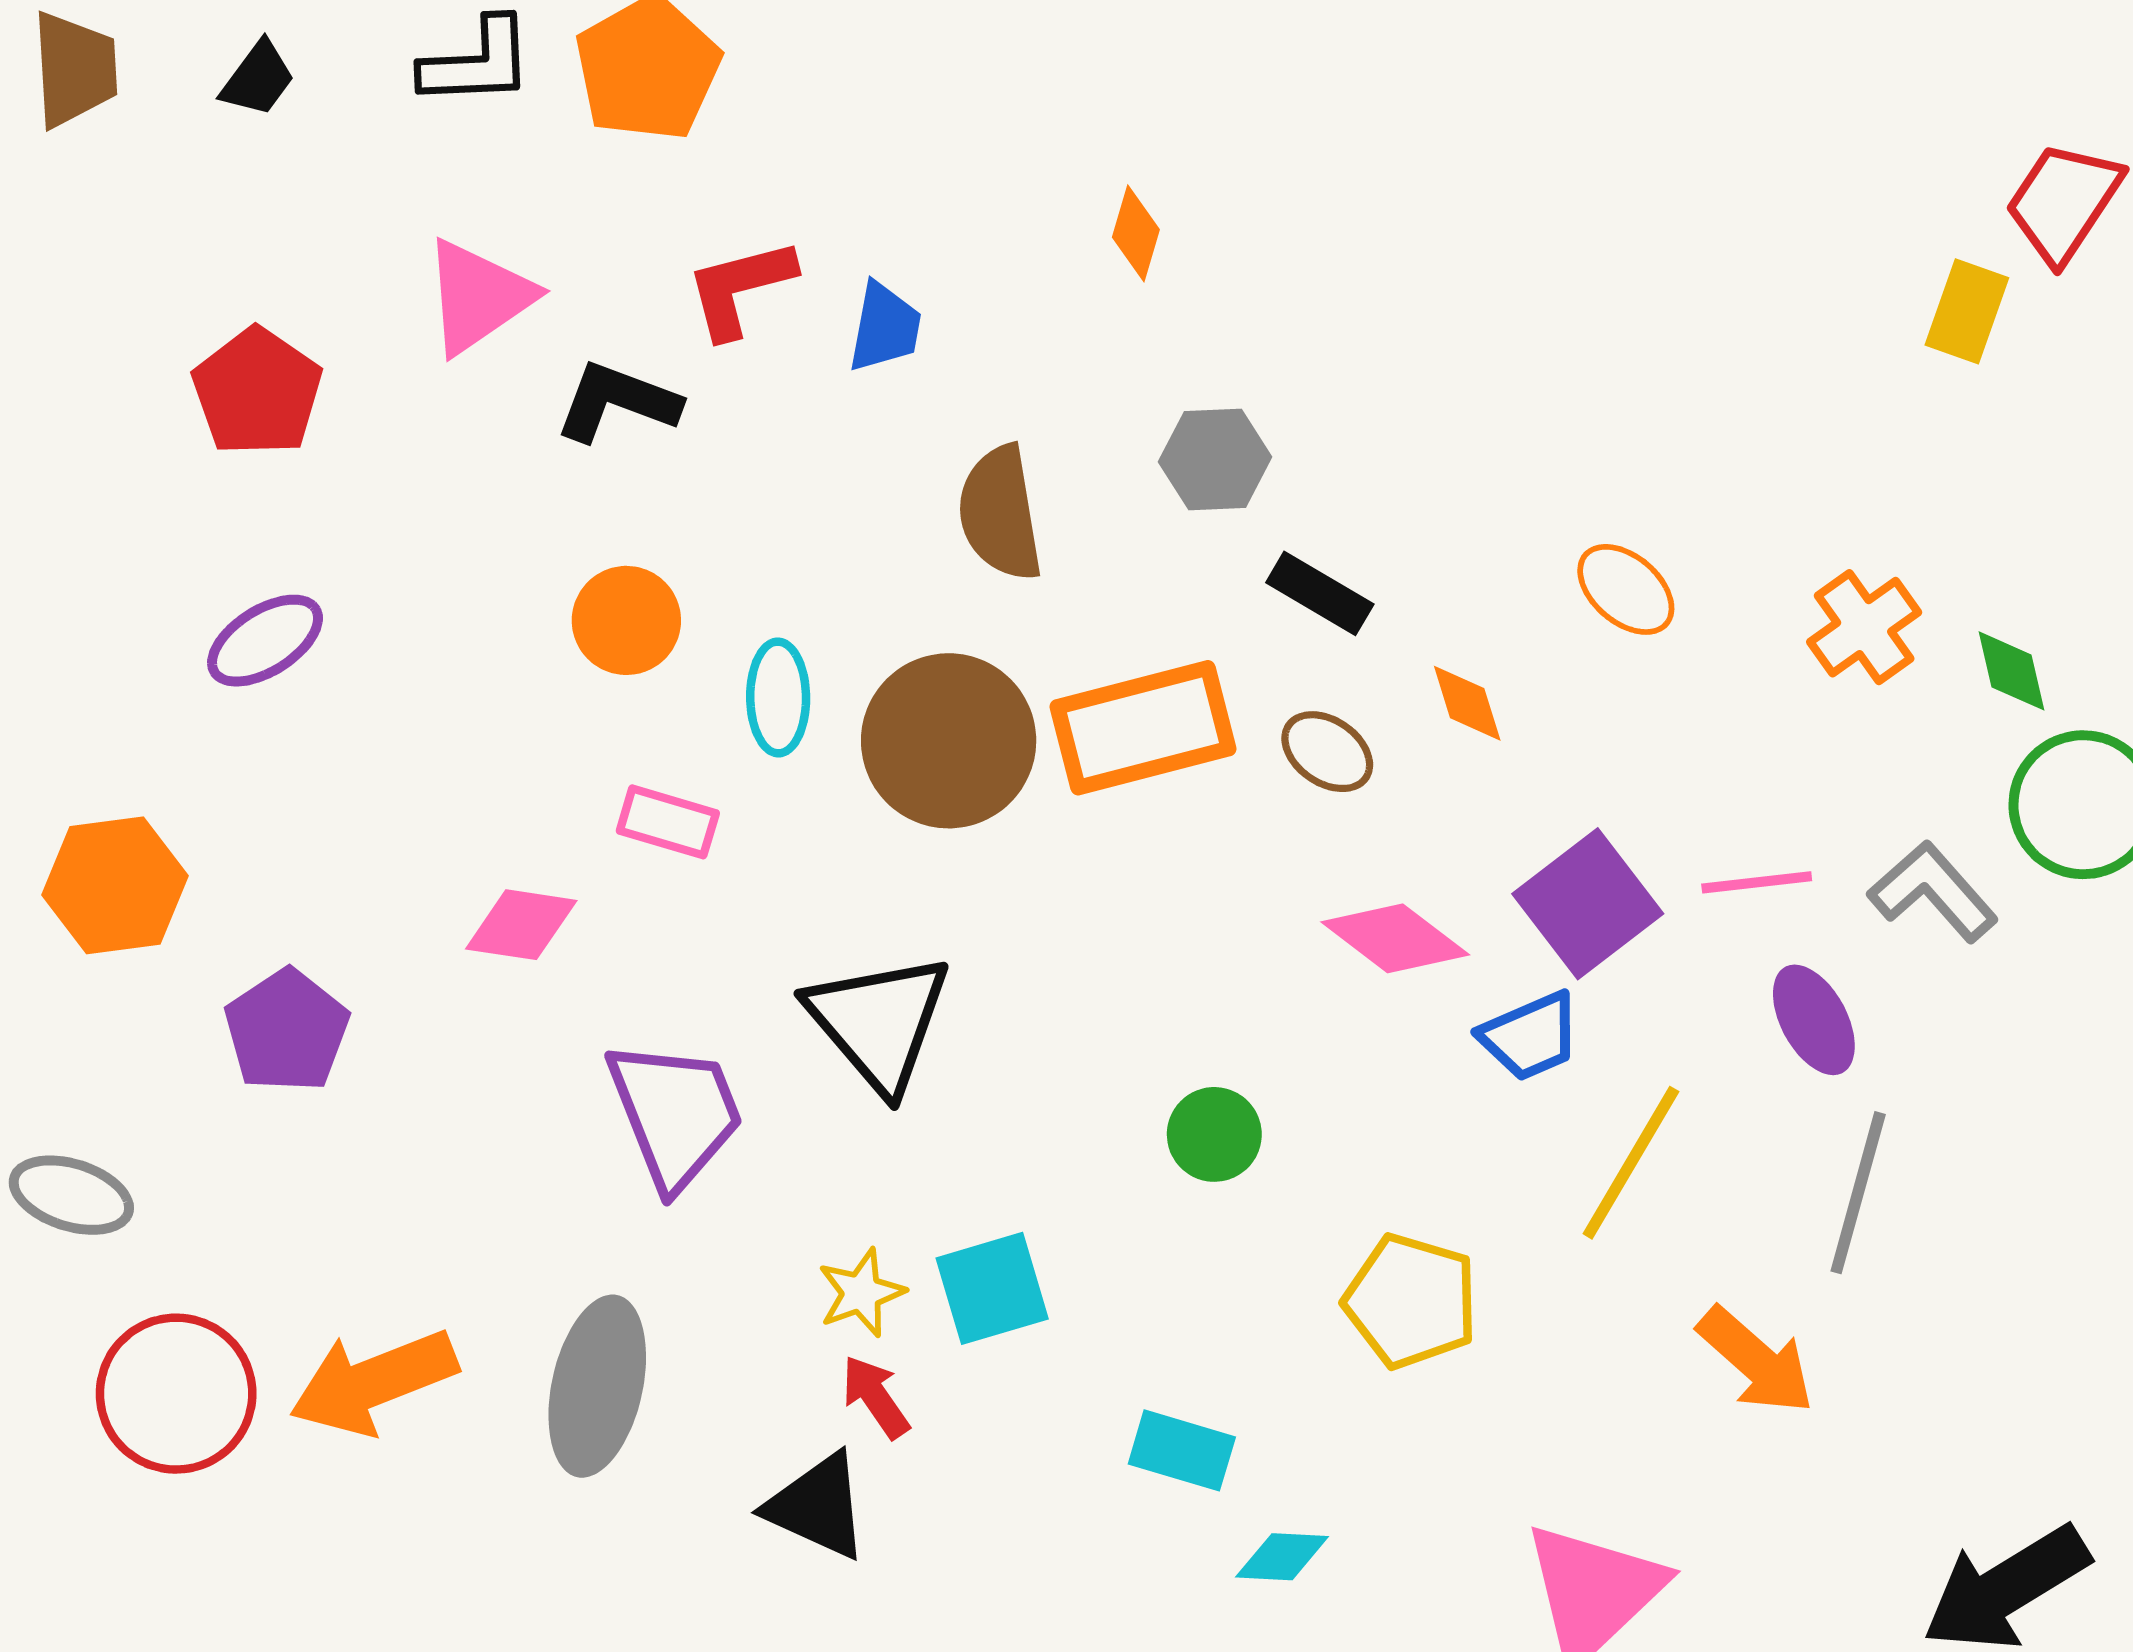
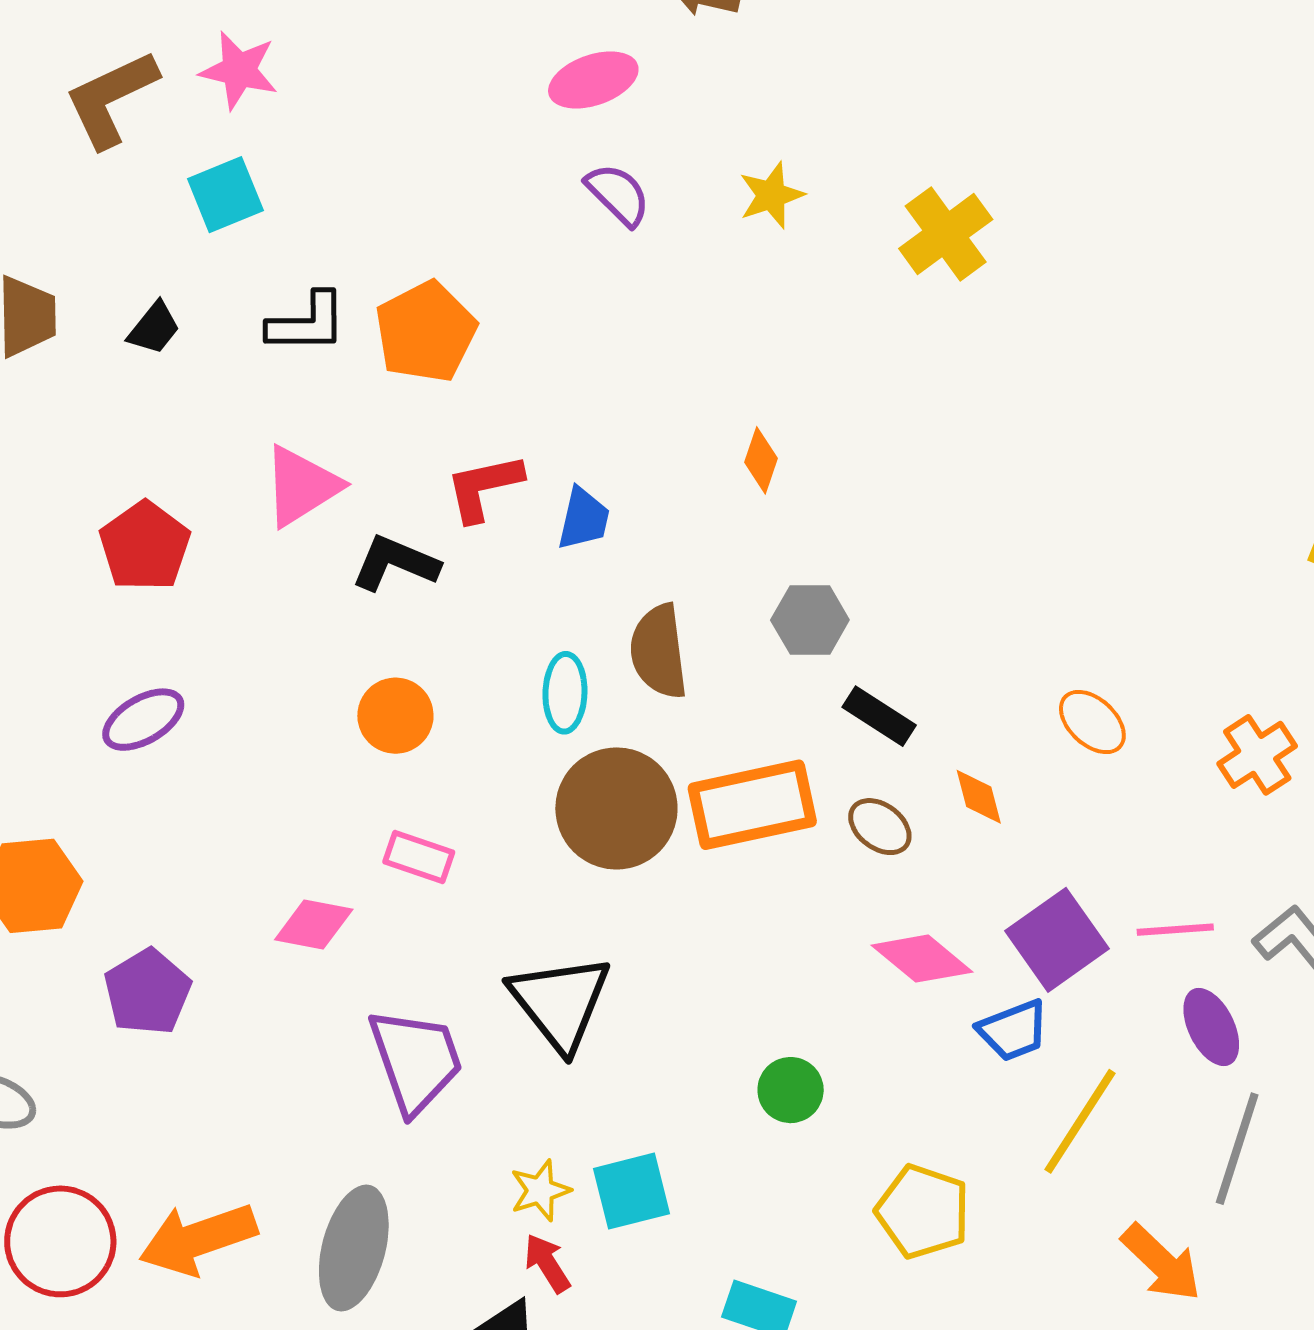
cyan ellipse: (778, 697) -> (565, 693), moved

